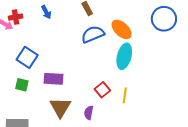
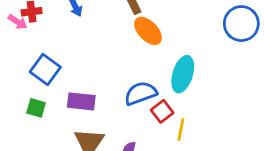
orange ellipse: (122, 29) -> (148, 31), moved
blue semicircle: (93, 34) -> (141, 93), moved
red square: (102, 90) -> (162, 111), moved

